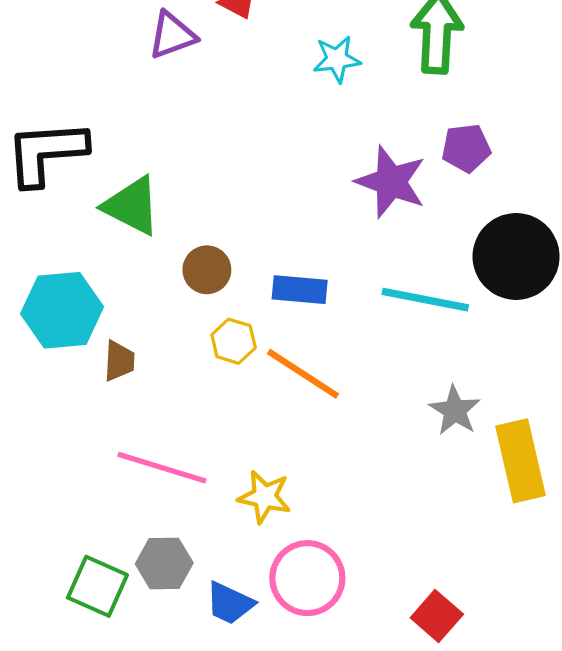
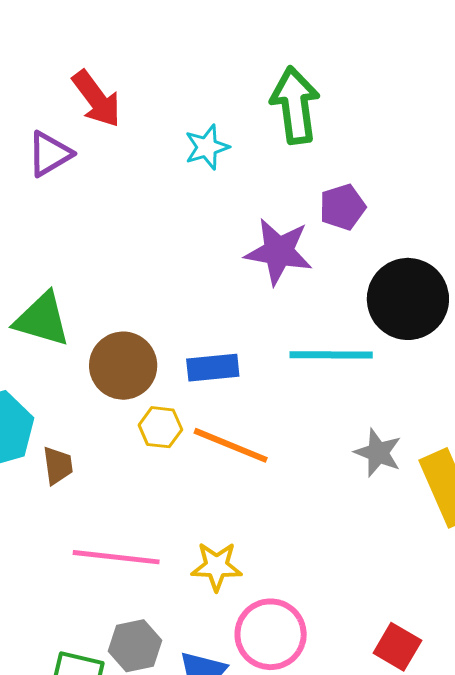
brown circle: (207, 270) -> (123, 366), size x1.5

